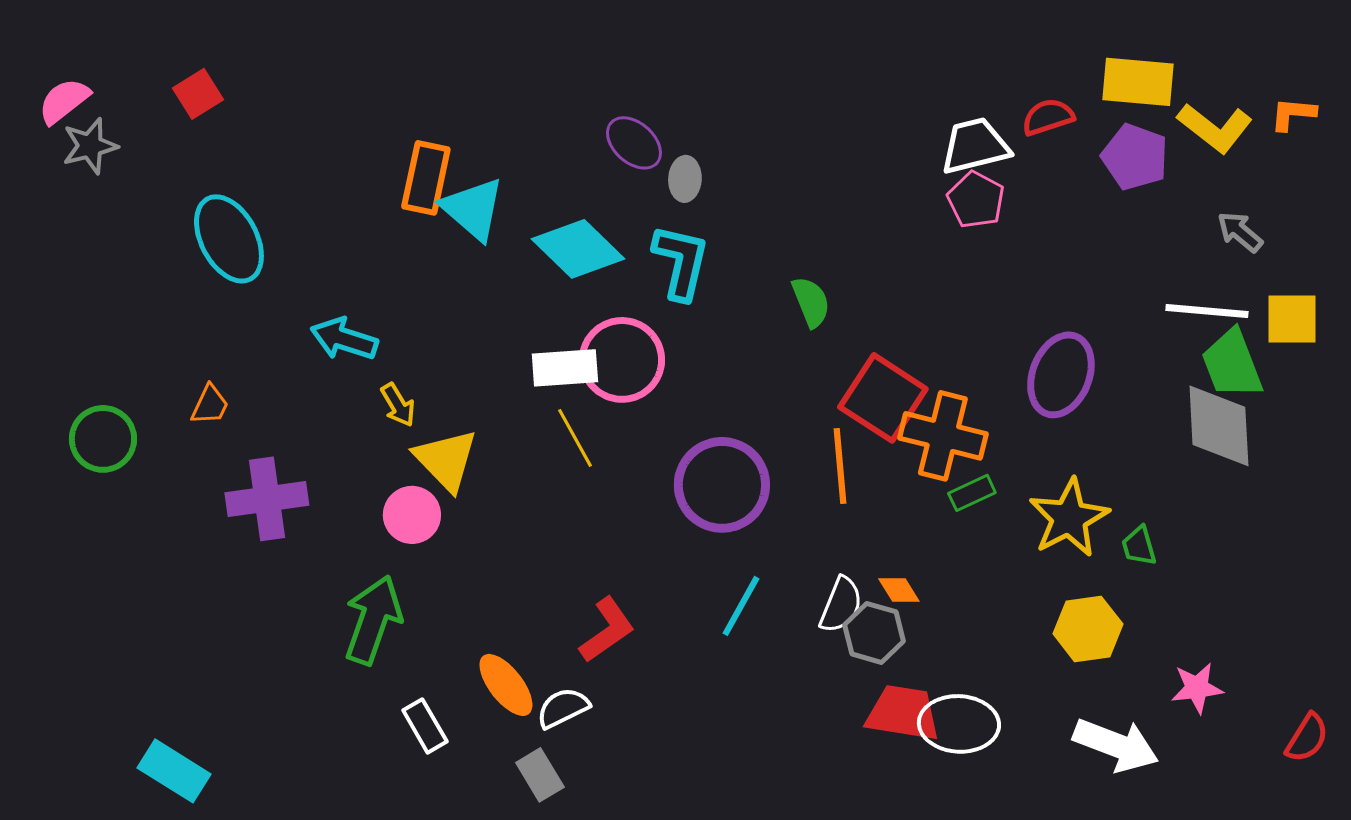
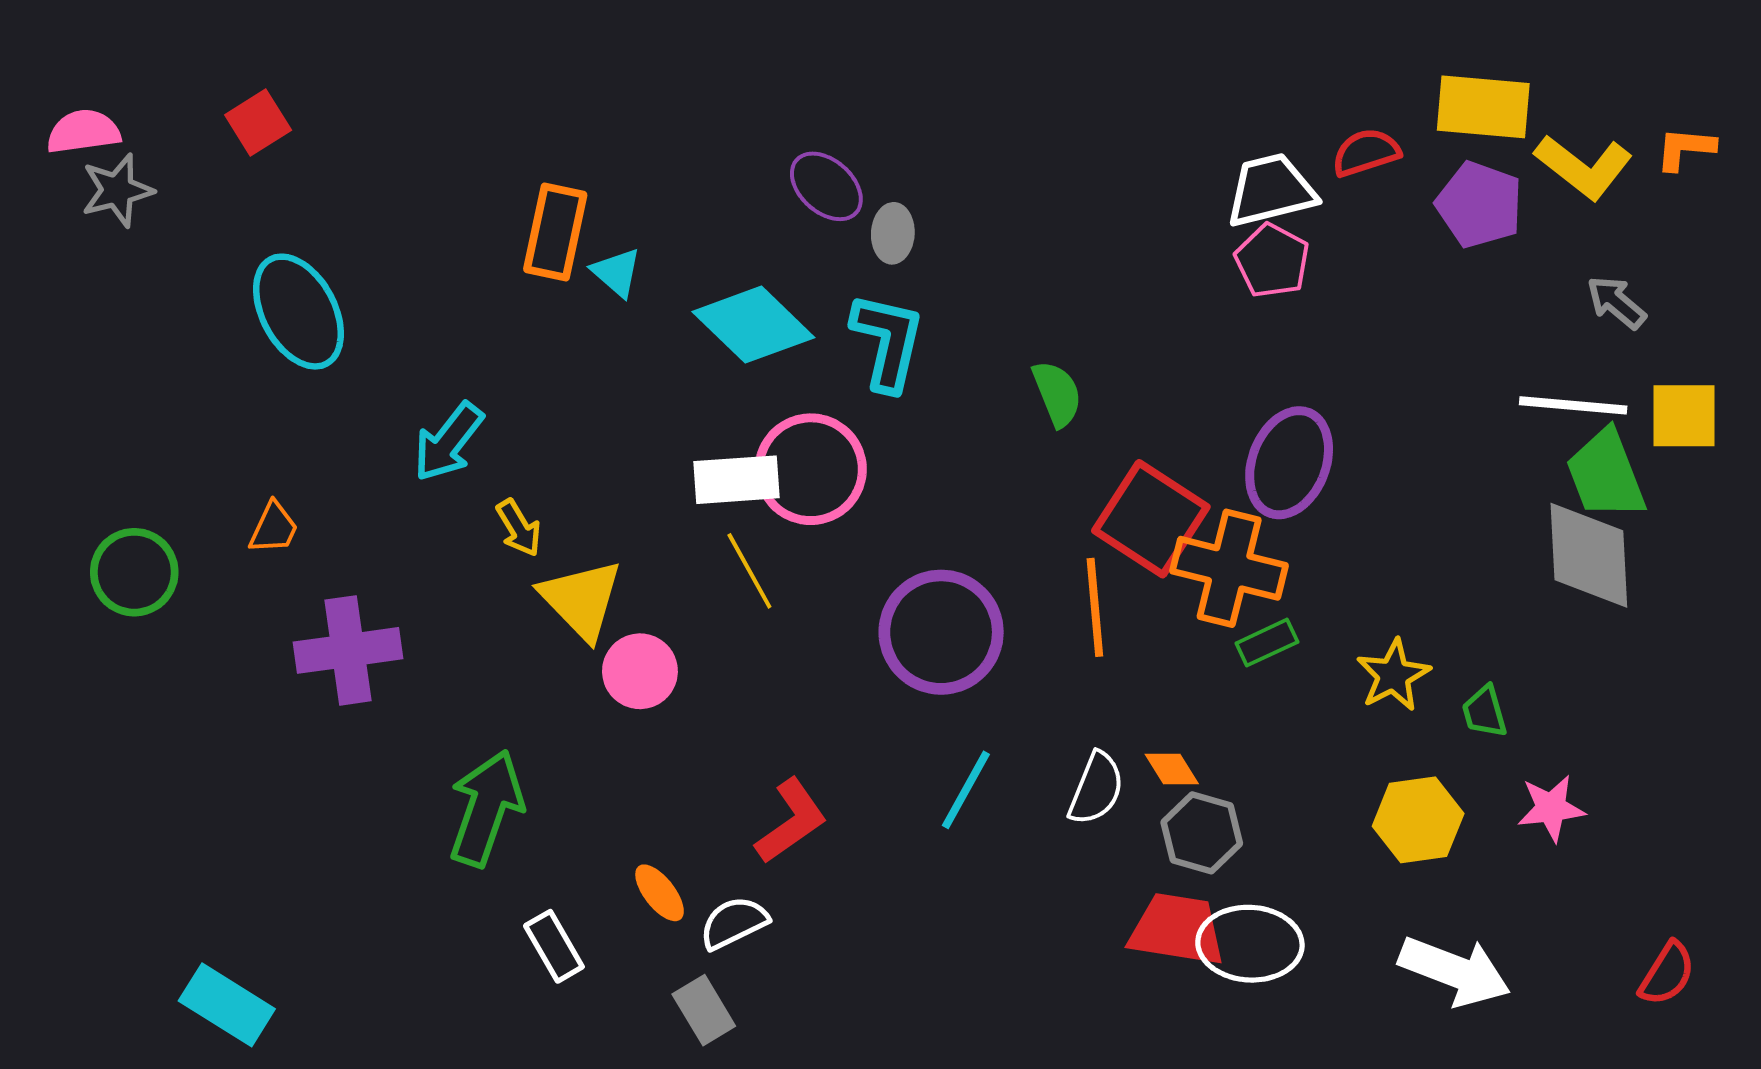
pink semicircle: (64, 101) -> (83, 132), turned 30
cyan triangle: (473, 209) -> (617, 272), size x0.6
cyan arrow: (344, 339) -> (448, 442), turned -70
purple ellipse: (1061, 375) -> (1289, 463), moved
pink circle: (412, 515) -> (640, 671), moved
yellow star: (1069, 518) -> (1393, 675), size x0.7
gray hexagon: (874, 633) -> (1202, 833), moved
orange ellipse: (506, 685) -> (660, 893), size x0.7
pink star: (1197, 688) -> (1551, 808), moved
red semicircle: (1307, 738) -> (1667, 974), moved

